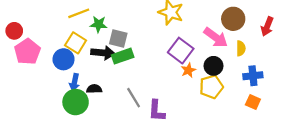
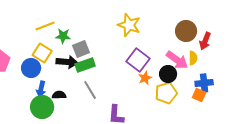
red arrow: (267, 26) -> (205, 41), moved
pink arrow: (216, 37) -> (177, 60), moved
gray square: (118, 39) -> (81, 49), turned -36
gray line: (134, 98) -> (90, 90), moved
orange square: (253, 102) -> (199, 95), moved

